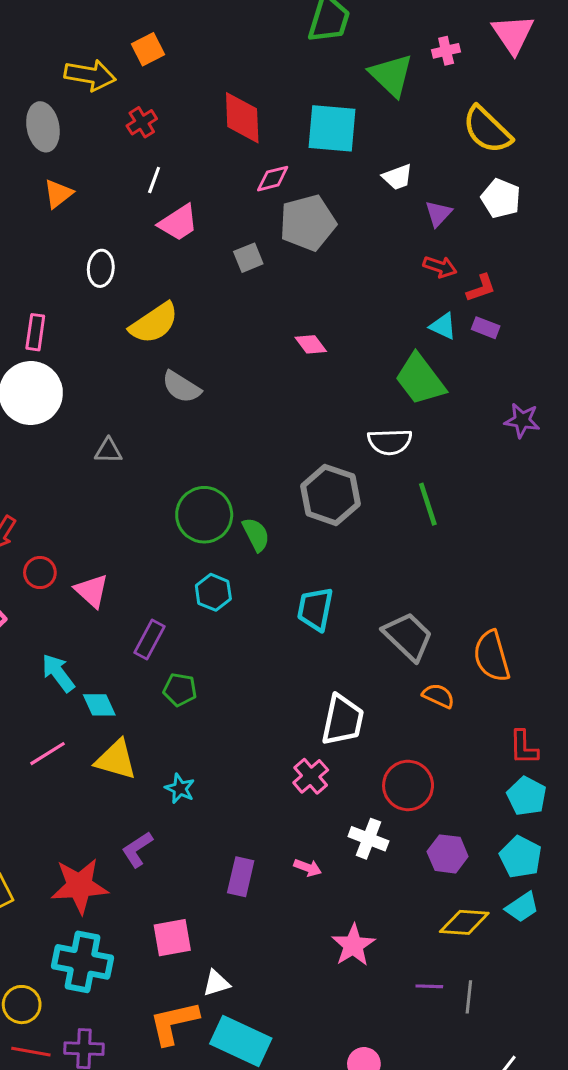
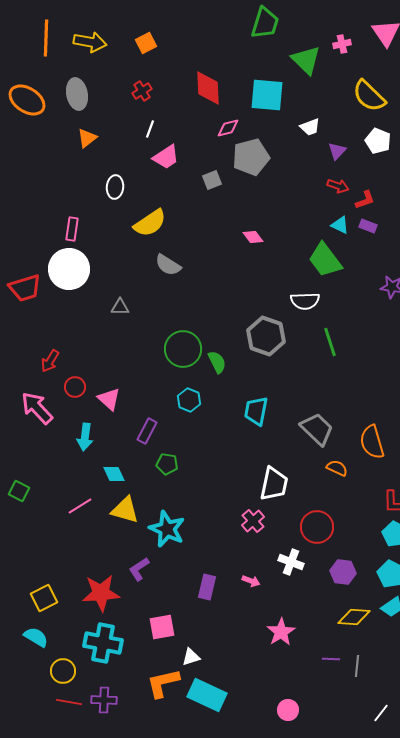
yellow arrow: (90, 75) -> (90, 42), moved
cyan arrow: (58, 673) -> (85, 437), moved, turned -136
cyan star: (180, 789) -> (167, 529), size x1.8

